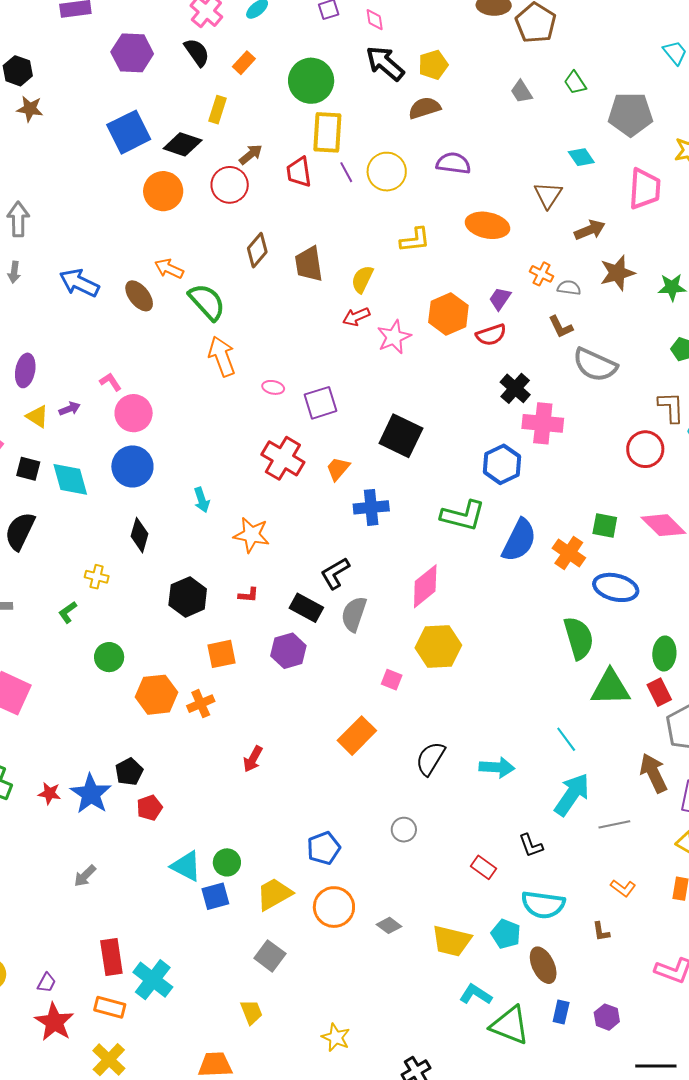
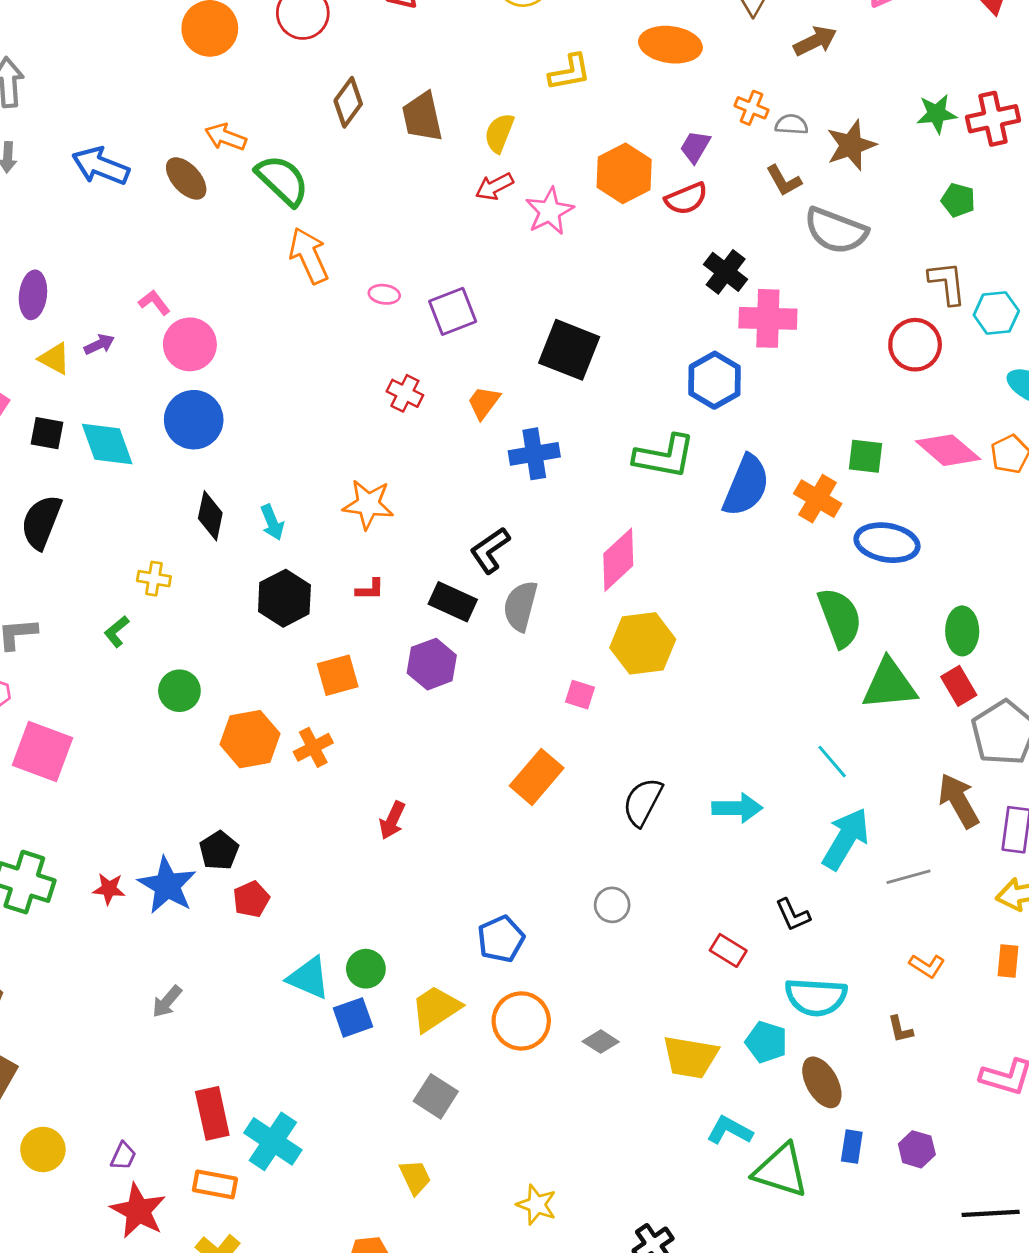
brown star: (617, 273) -> (851, 145), moved
red cross: (283, 458) -> (405, 393), size x0.6
cyan arrow: (202, 500) -> (272, 522), moved

